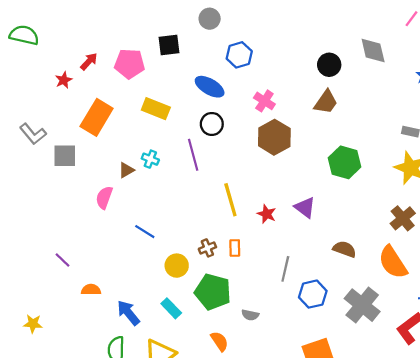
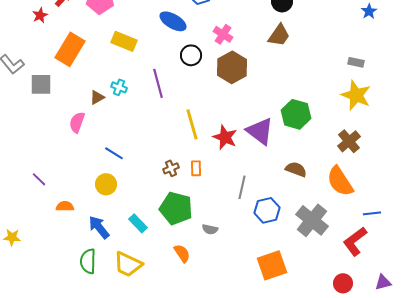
black circle: (212, 124) -> (191, 55), moved
green hexagon: (345, 162) -> (296, 114), moved
purple triangle: (305, 207) -> (260, 131), size x1.4
red star: (267, 214) -> (225, 137), size x1.4
yellow circle: (177, 266) -> (106, 184), moved

